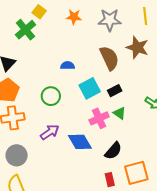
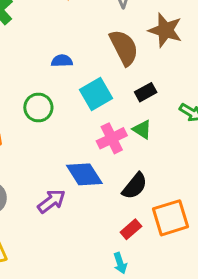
black rectangle: (115, 91) -> (146, 92), moved
purple arrow: (50, 132) -> (51, 201), moved
red rectangle: (110, 180) -> (131, 229), turned 64

